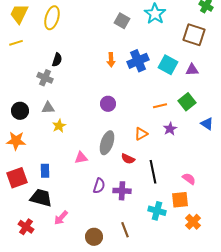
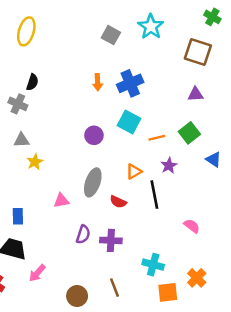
cyan square: (168, 65) -> (129, 122), moved
black line: (153, 172) -> (154, 195), moved
orange square: (180, 200) -> (168, 292), moved

